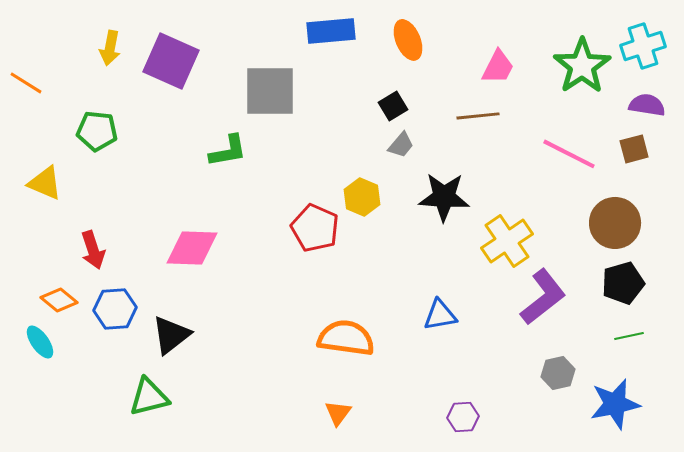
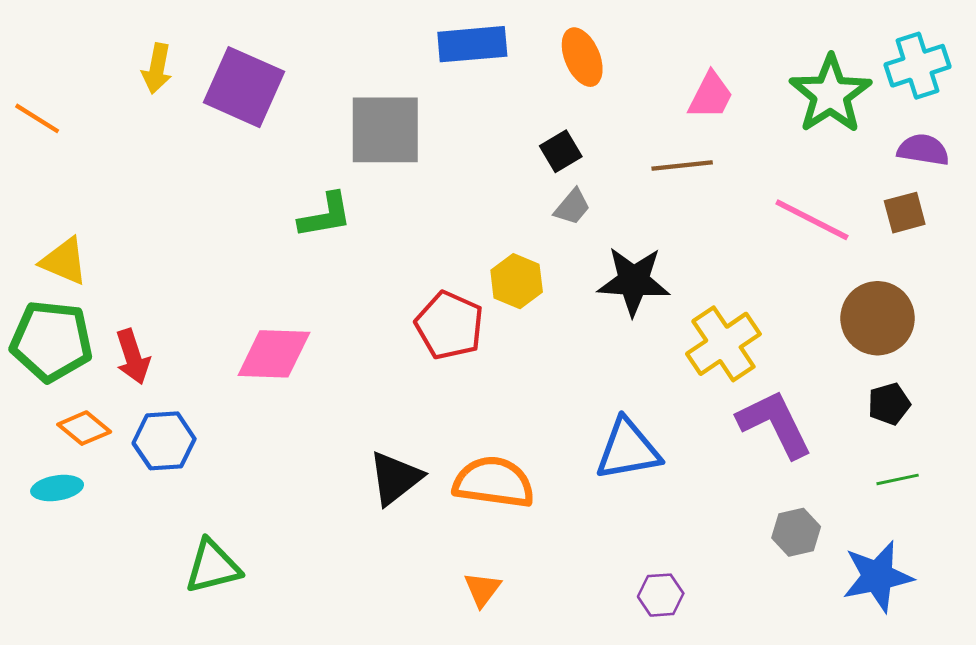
green pentagon: (97, 131) -> (51, 341), moved, size x1.4
black pentagon: (623, 283) -> (889, 404), size x0.7
purple L-shape: (543, 297) -> (775, 424), turned -78
blue triangle: (440, 315) -> (628, 449), size x1.4
black triangle: (171, 335) -> (395, 478), moved
cyan ellipse: (40, 342) -> (57, 488), turned -64

